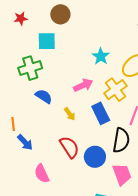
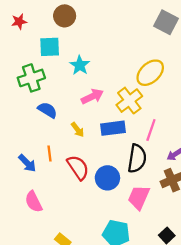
cyan star: (101, 56) -> (80, 65), moved
blue rectangle: (101, 113) -> (113, 128), turned -70
orange line: (13, 124) -> (49, 153), moved
pink semicircle: (42, 174) -> (34, 202), moved
pink trapezoid: (122, 174) -> (139, 197), turned -135

